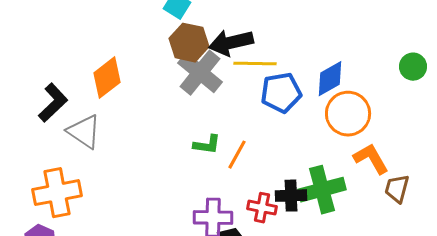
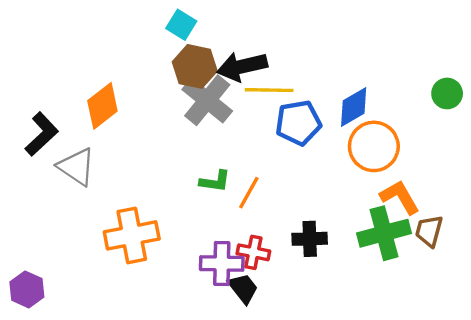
green cross: (322, 190) -> (384, 233), moved
orange cross: (57, 193) -> (132, 235), moved
red cross: (262, 208) -> (253, 252), moved

